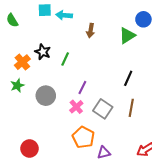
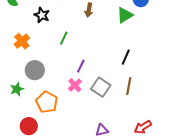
black star: (43, 52) -> (42, 15), moved
green star: (17, 85) -> (17, 89), moved
gray circle: (46, 96) -> (35, 70), moved
orange pentagon: (83, 137) -> (47, 102), moved

